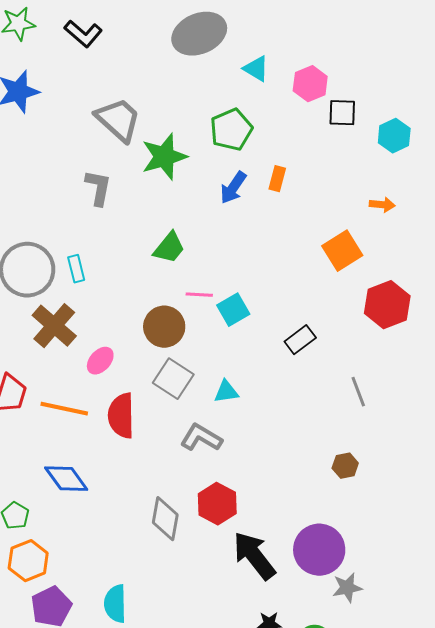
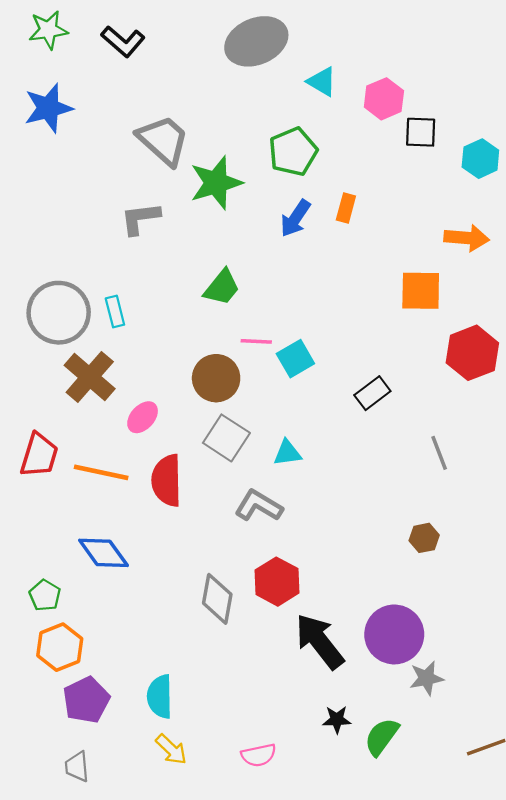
gray L-shape: (98, 188) -> (140, 218), turned -108
orange arrow: (382, 205) -> (467, 238), size x1.5
orange square: (342, 251) -> (421, 291), turned 33

